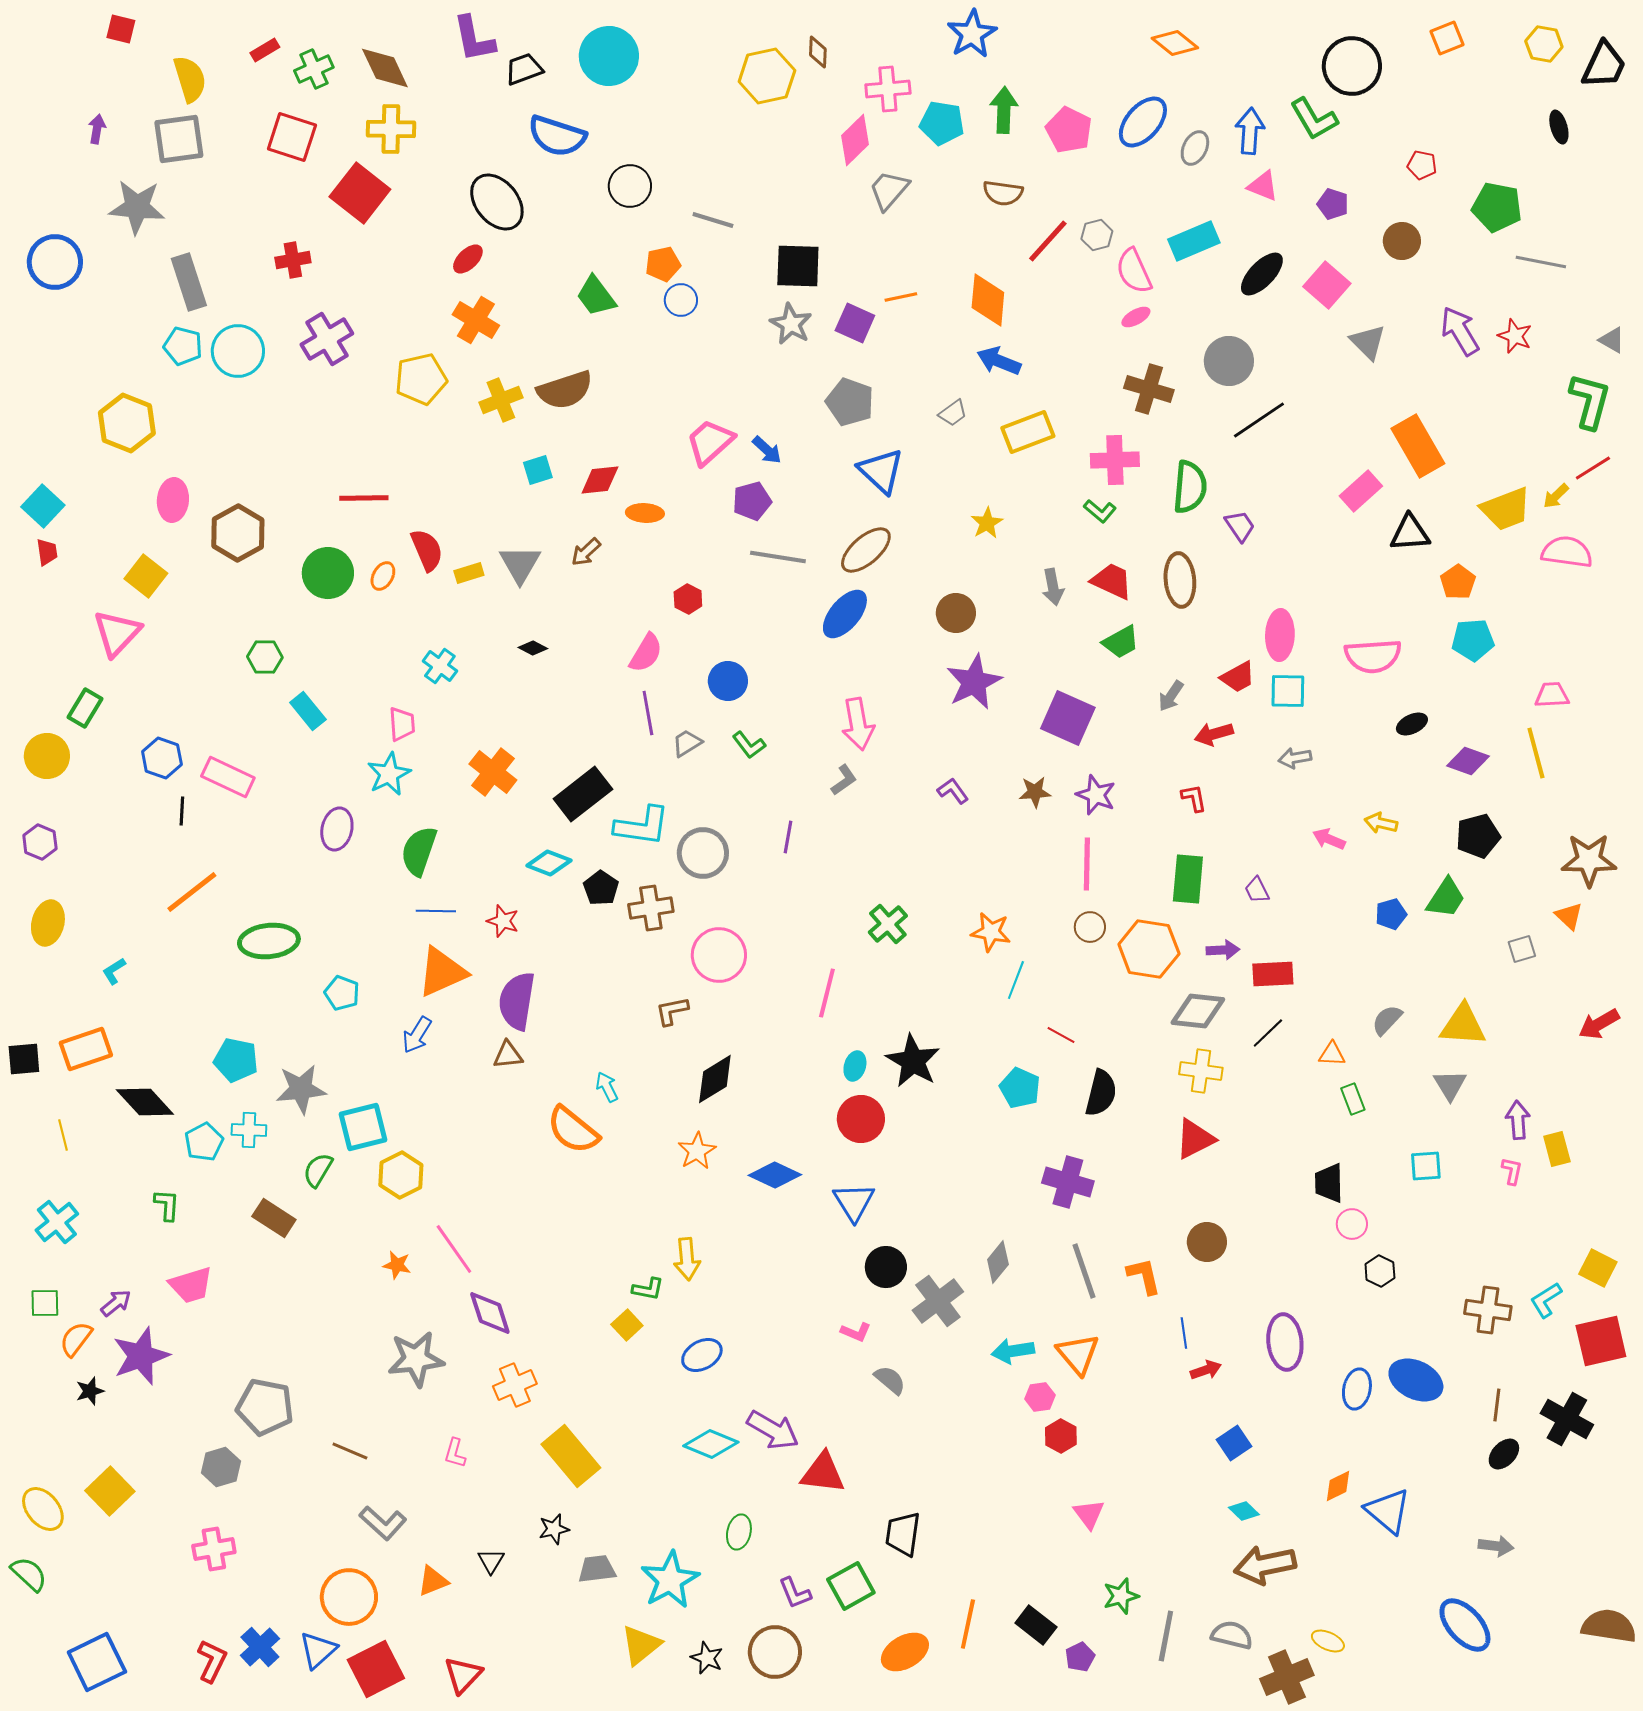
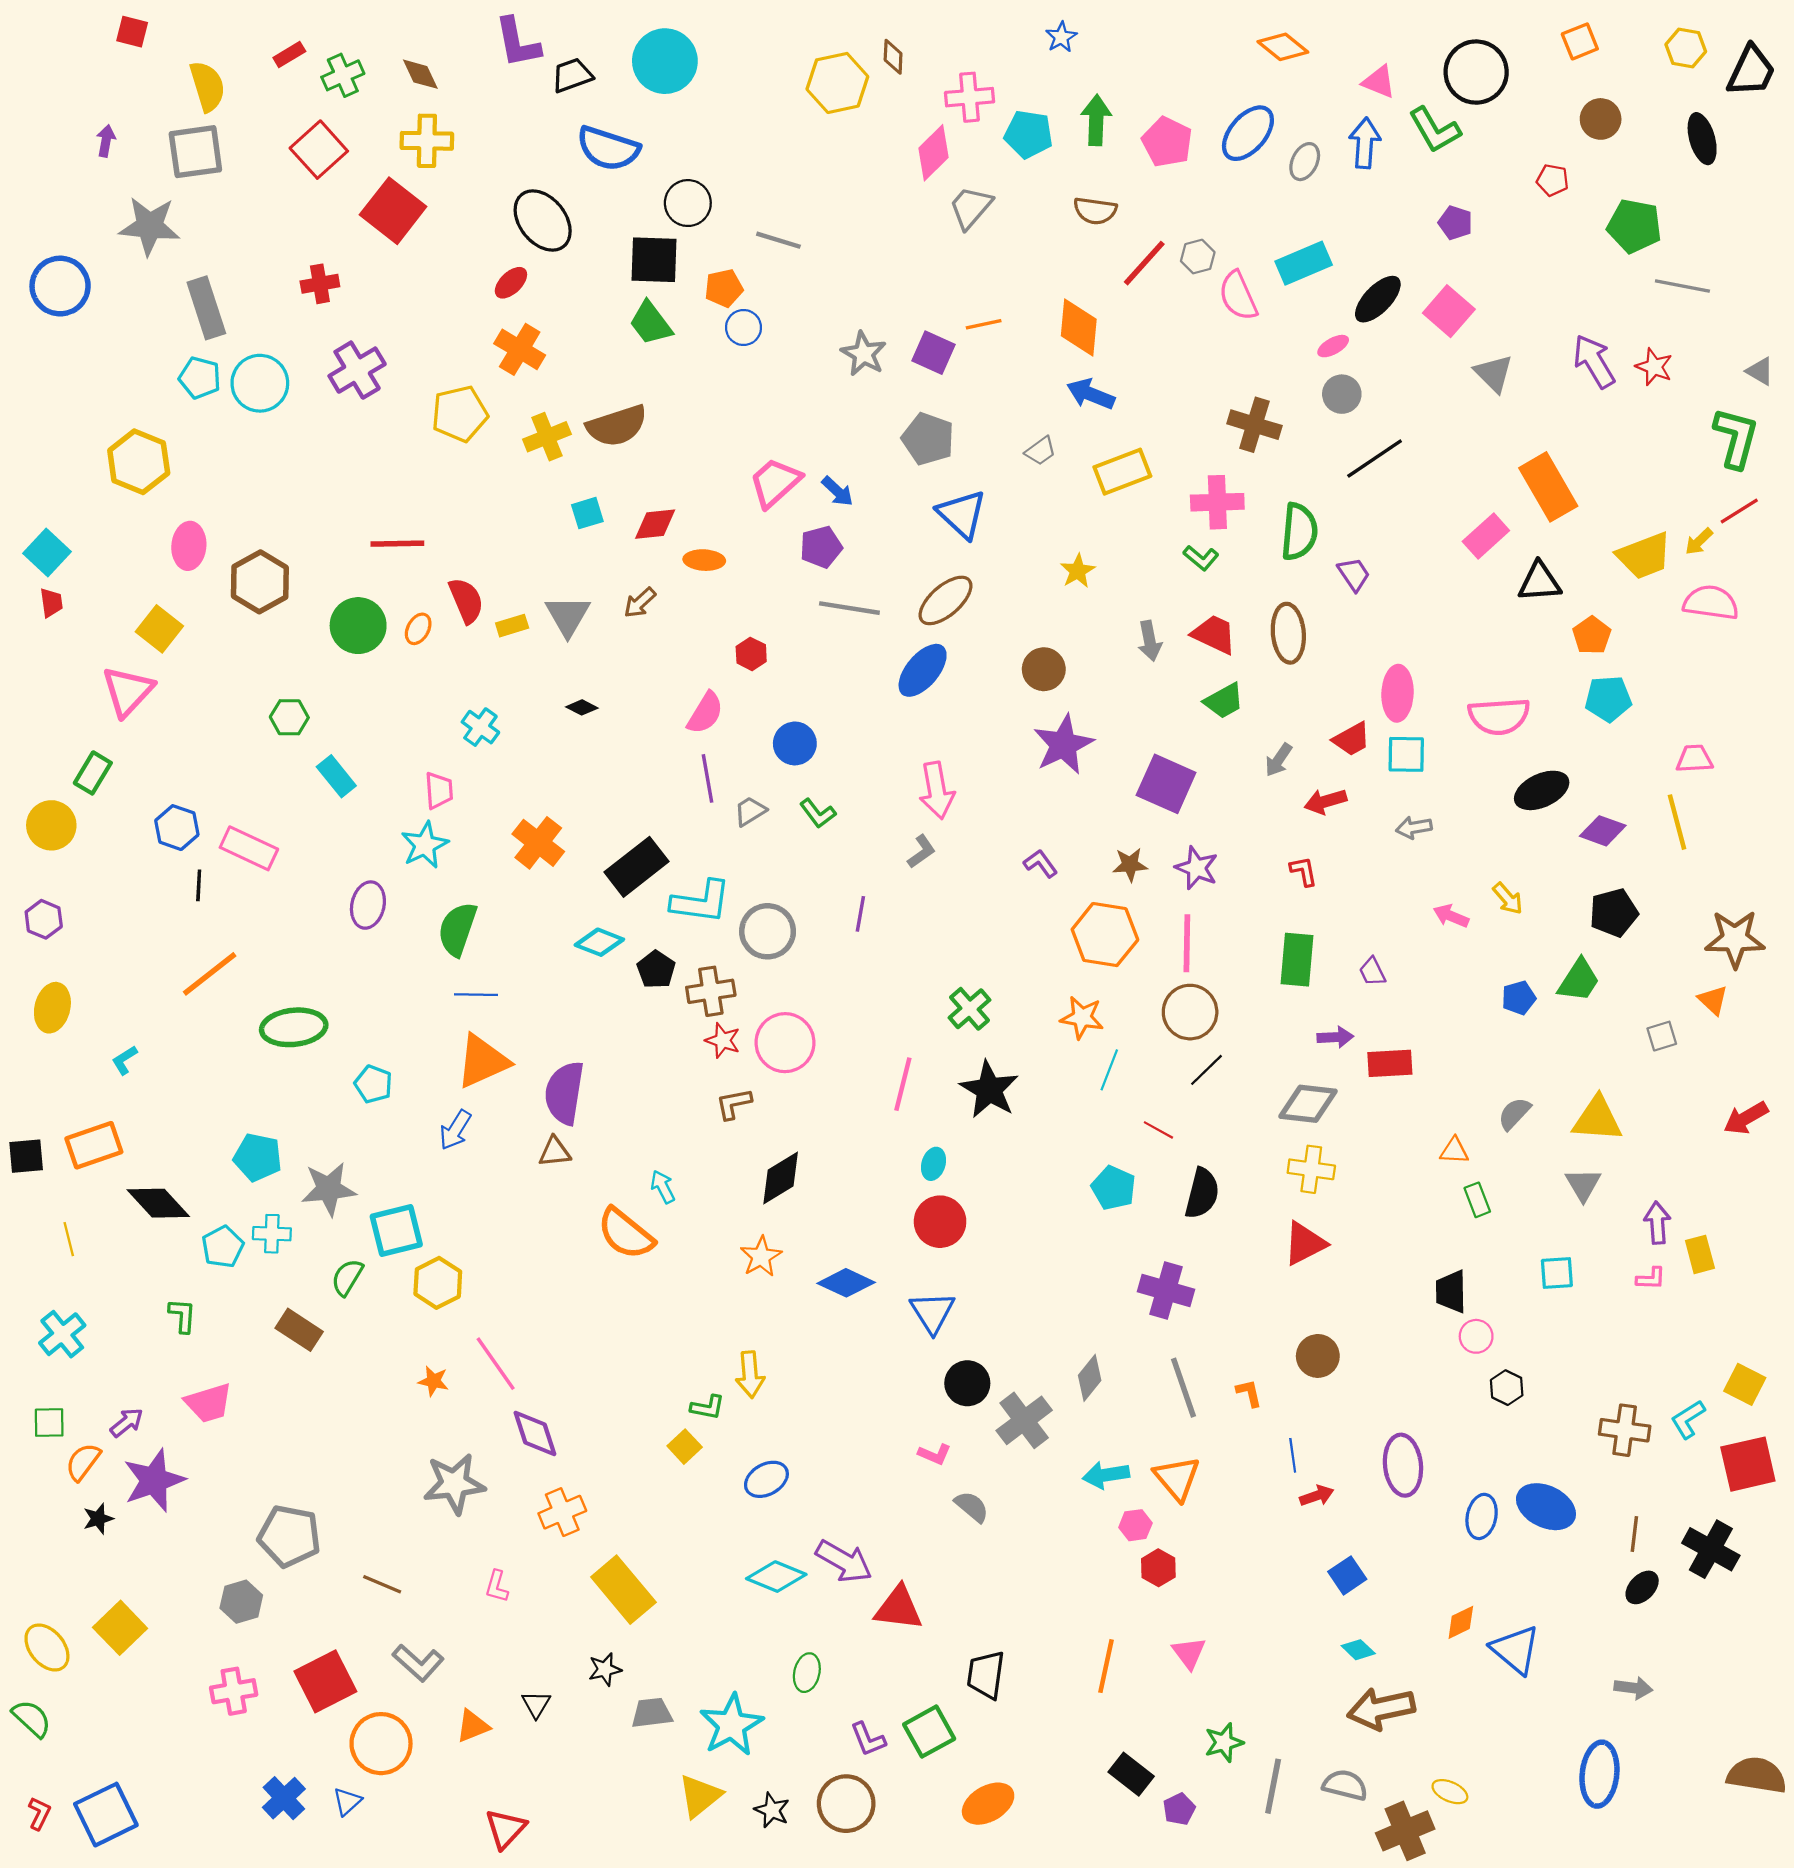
blue star: (972, 34) -> (1061, 37), size x0.6
brown diamond: (385, 68) -> (420, 74), size x0.7
black ellipse: (1559, 127) -> (1702, 139), size x1.4
red square: (292, 137) -> (319, 150), turned 30
pink triangle: (1263, 186) -> (1379, 82), moved
brown circle: (1402, 241) -> (1601, 119), moved
black square: (798, 266) -> (654, 260), moved
pink ellipse: (1136, 317) -> (1333, 346), moved
gray circle: (1229, 361) -> (1342, 394), size x0.7
black ellipse: (1412, 724) -> (1542, 790), size x1.6
yellow arrow: (1381, 823) -> (1508, 899), turned -144
red star: (503, 921) -> (723, 1040), moved
brown circle: (1090, 927) -> (1190, 1012), size x1.6
orange hexagon: (1149, 949) -> (1105, 935), moved
black line: (1268, 1033) -> (1206, 1070), moved
black star: (913, 1061) -> (989, 1090), moved
pink L-shape: (1512, 1171) -> (1651, 1278), turned 80
orange L-shape: (1144, 1276) -> (1249, 1393), size x0.7
orange line: (968, 1624) -> (1106, 1666), moved
blue ellipse: (1465, 1625) -> (1599, 1774), turned 48
blue triangle: (318, 1650) -> (347, 1801), size x0.7
red L-shape: (212, 1661) -> (39, 1813), moved, size x0.7
red square: (376, 1669) -> (325, 1681), moved

